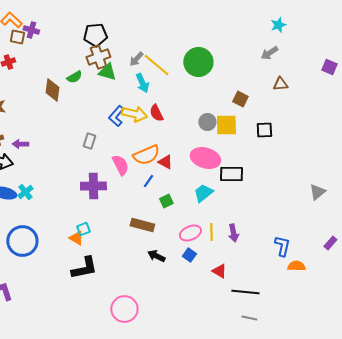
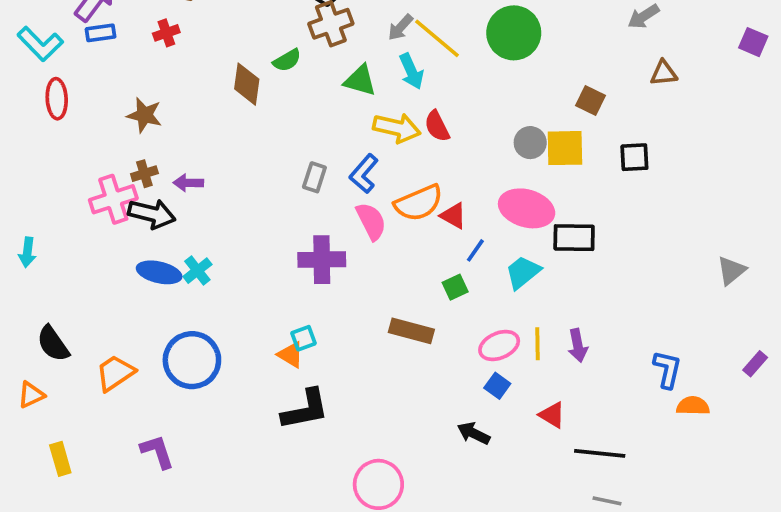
green triangle: (107, 72) -> (360, 80), moved
blue L-shape: (116, 116) -> (364, 174), moved
blue line: (148, 181) -> (475, 250), moved
black arrow: (156, 256) -> (474, 433), moved

